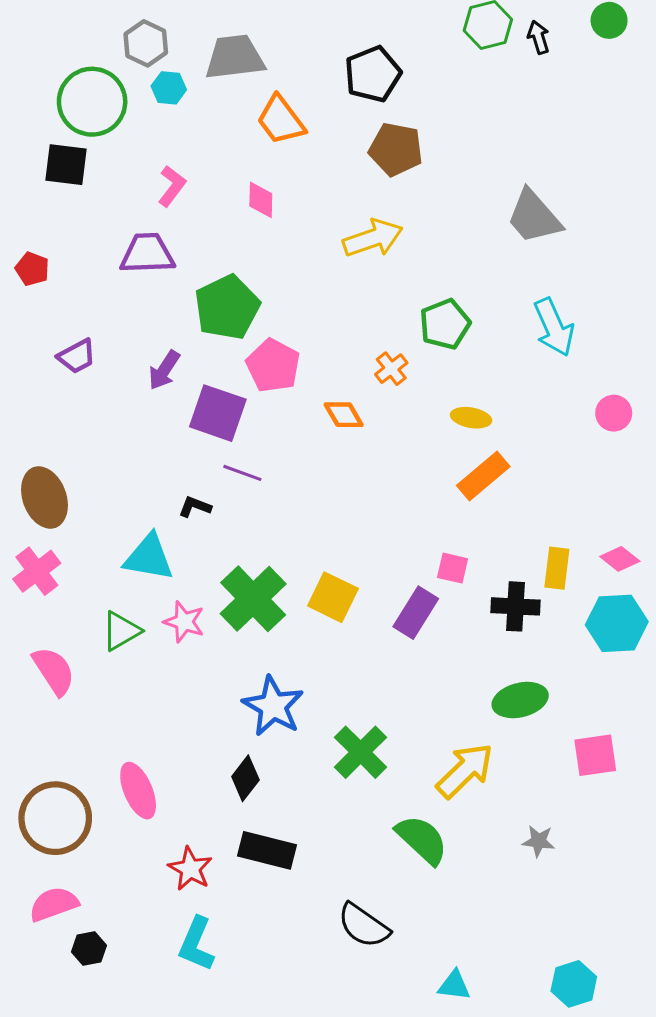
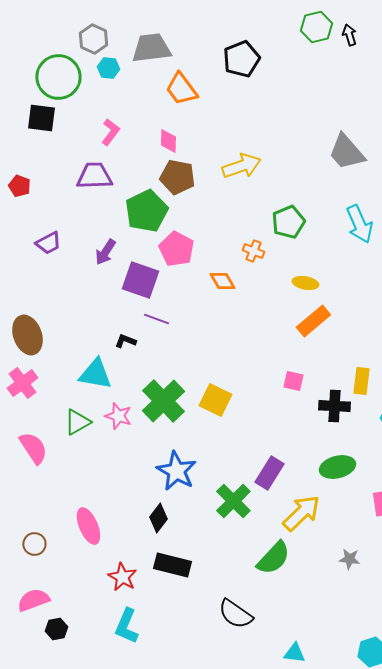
brown pentagon: (396, 149) -> (177, 177), moved
orange cross: (391, 369) -> (253, 251), turned -30
purple rectangle: (416, 613) -> (269, 473), moved
brown circle: (55, 818) -> (34, 544), size x0.5
green semicircle: (422, 840) -> (273, 558), turned 90

